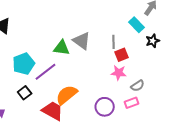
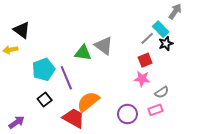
black star: (153, 41) -> (166, 44), moved
gray line: (114, 42) -> (147, 38), moved, turned 48
purple line: (46, 72) -> (66, 78), turned -75

